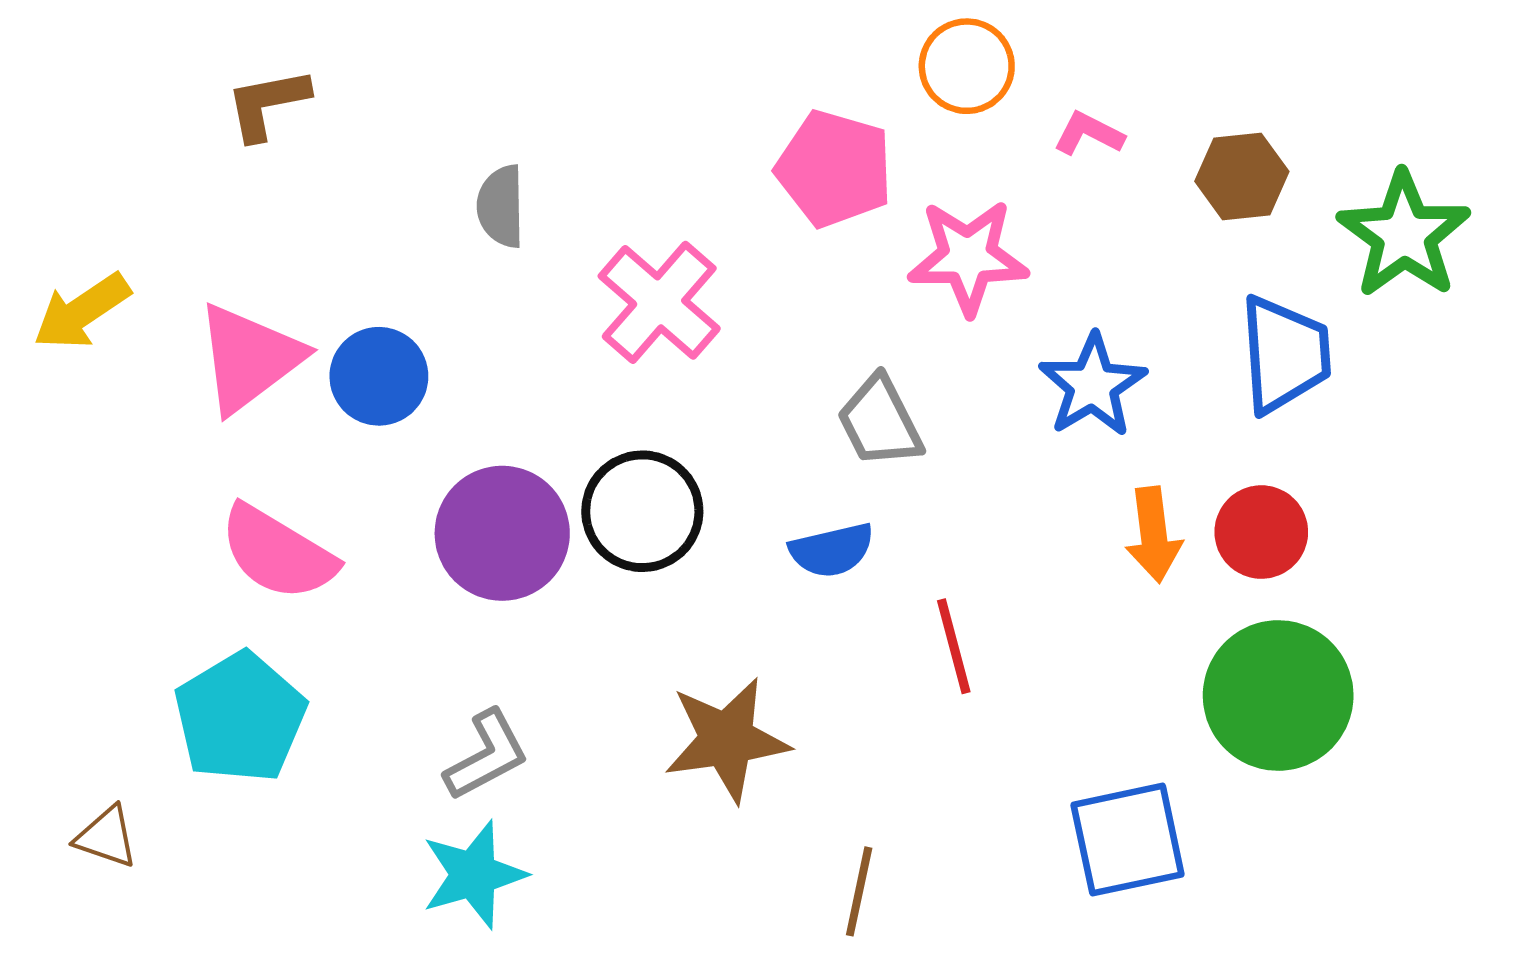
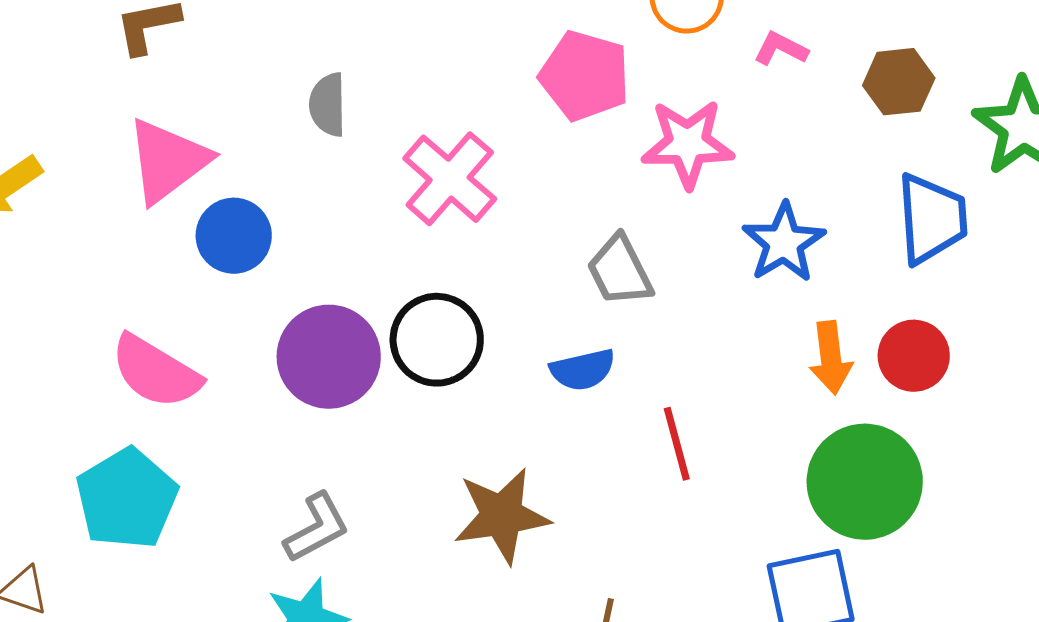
pink triangle: (249, 358) -> (168, 161), moved
green circle: (1278, 696) -> (865, 482), moved

